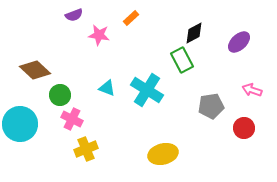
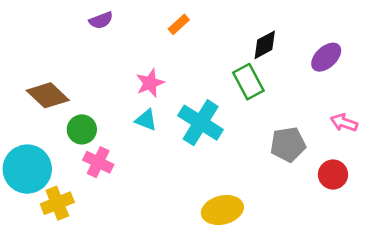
pink star: (99, 35) -> (150, 83), moved, turned -30
yellow cross: (86, 149) -> (57, 203), moved

